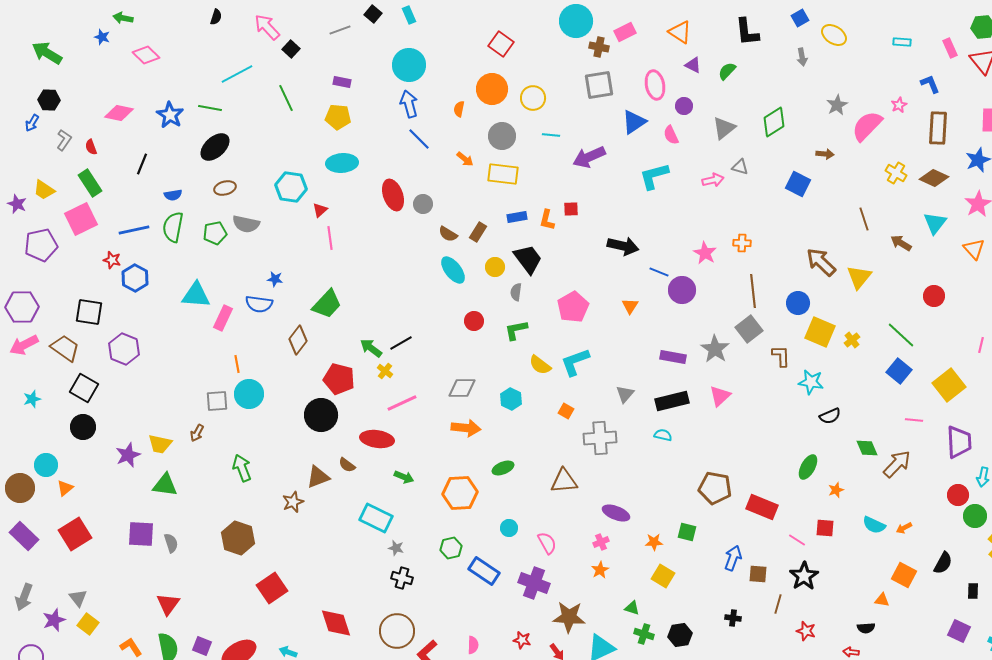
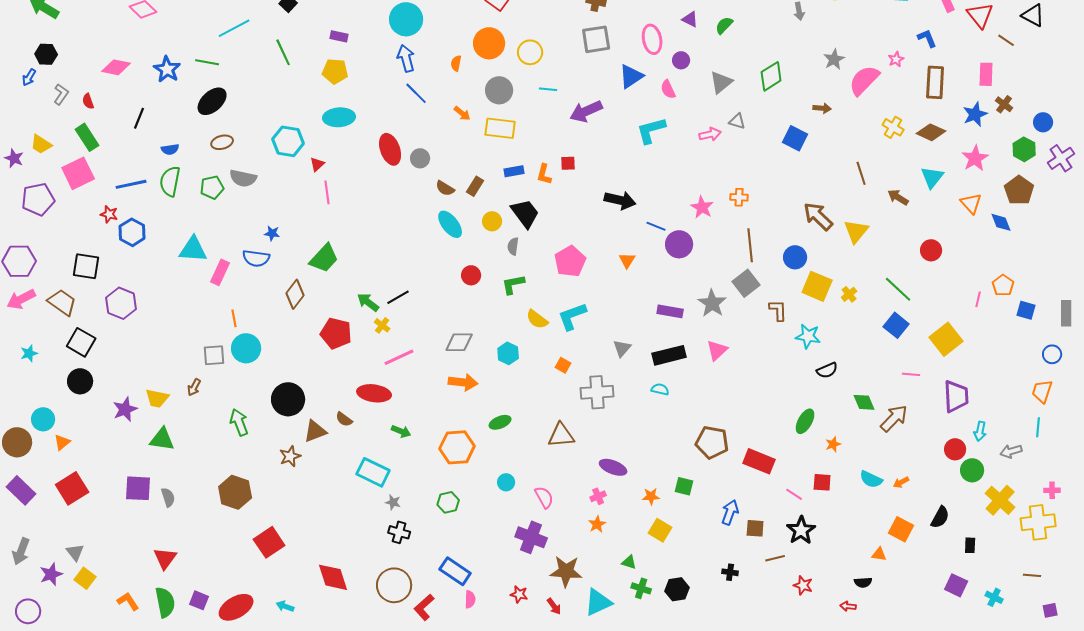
black circle: (321, 415) -> (288, 399), moved
blue rectangle: (484, 571) -> (455, 571), moved
brown line: (778, 604) -> (775, 558), turned 60

